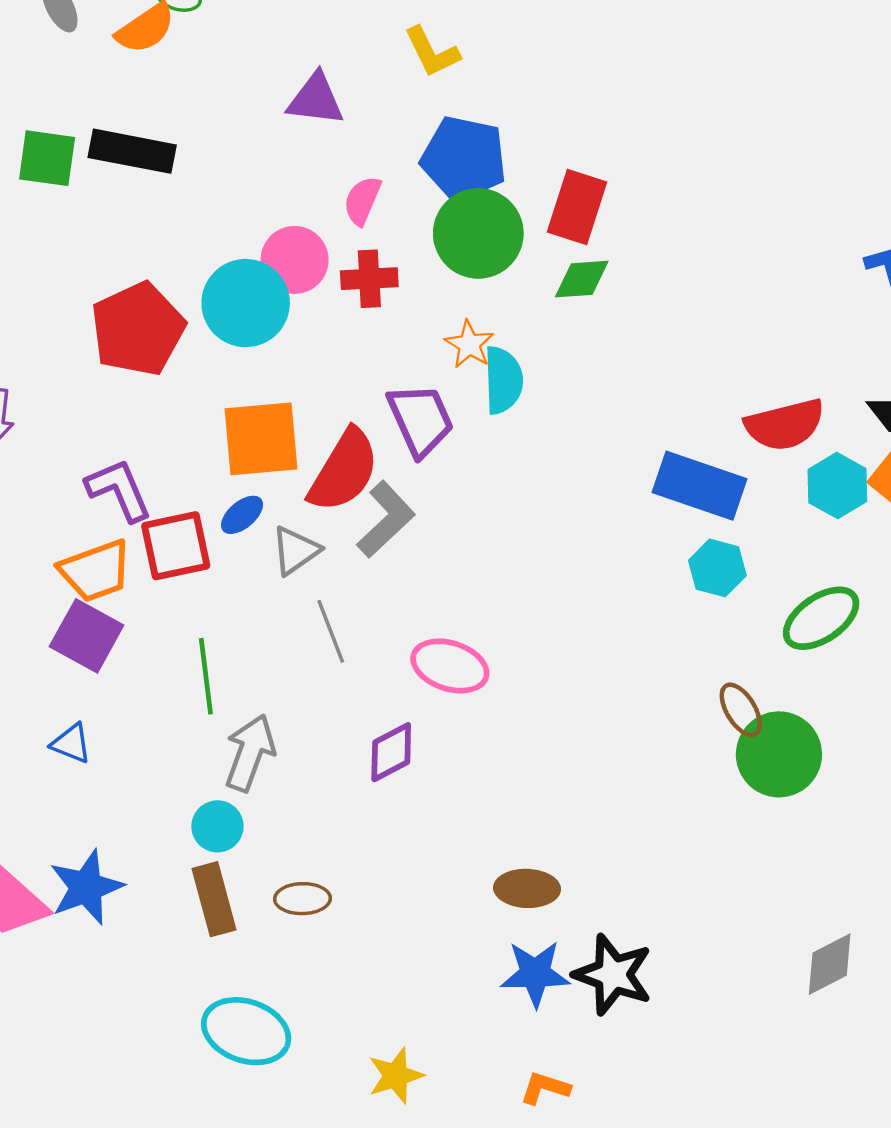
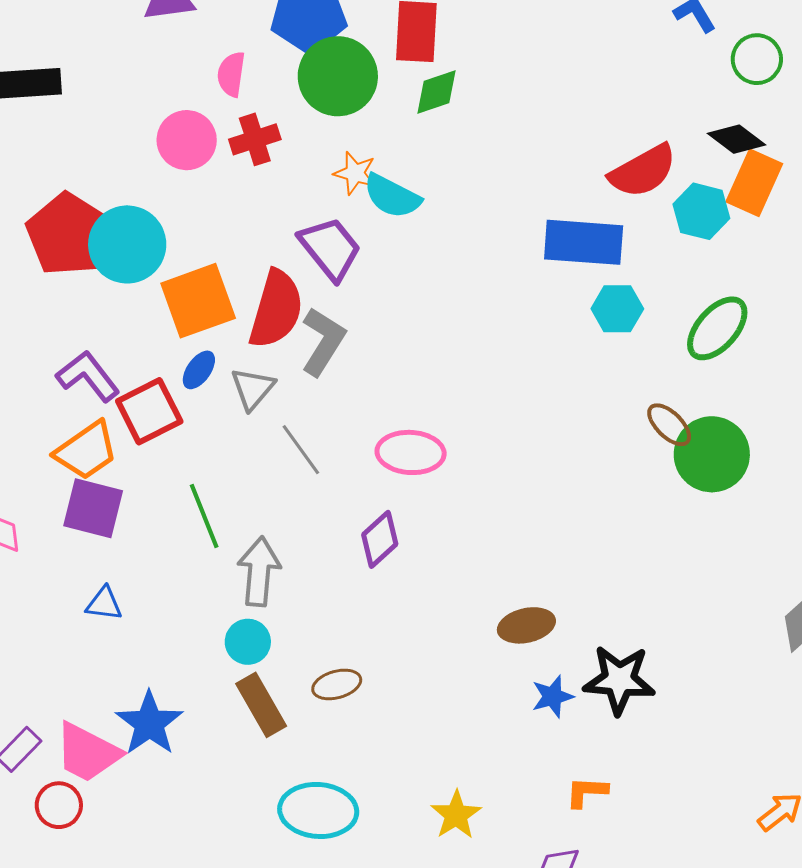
cyan circle: (246, 303) -> (127, 244), moved
cyan semicircle: (503, 380) -> (392, 196), turned 134
blue star: (535, 974) -> (552, 696), size x0.7

